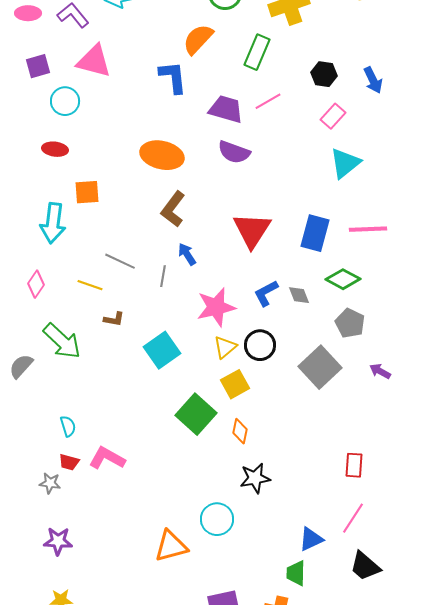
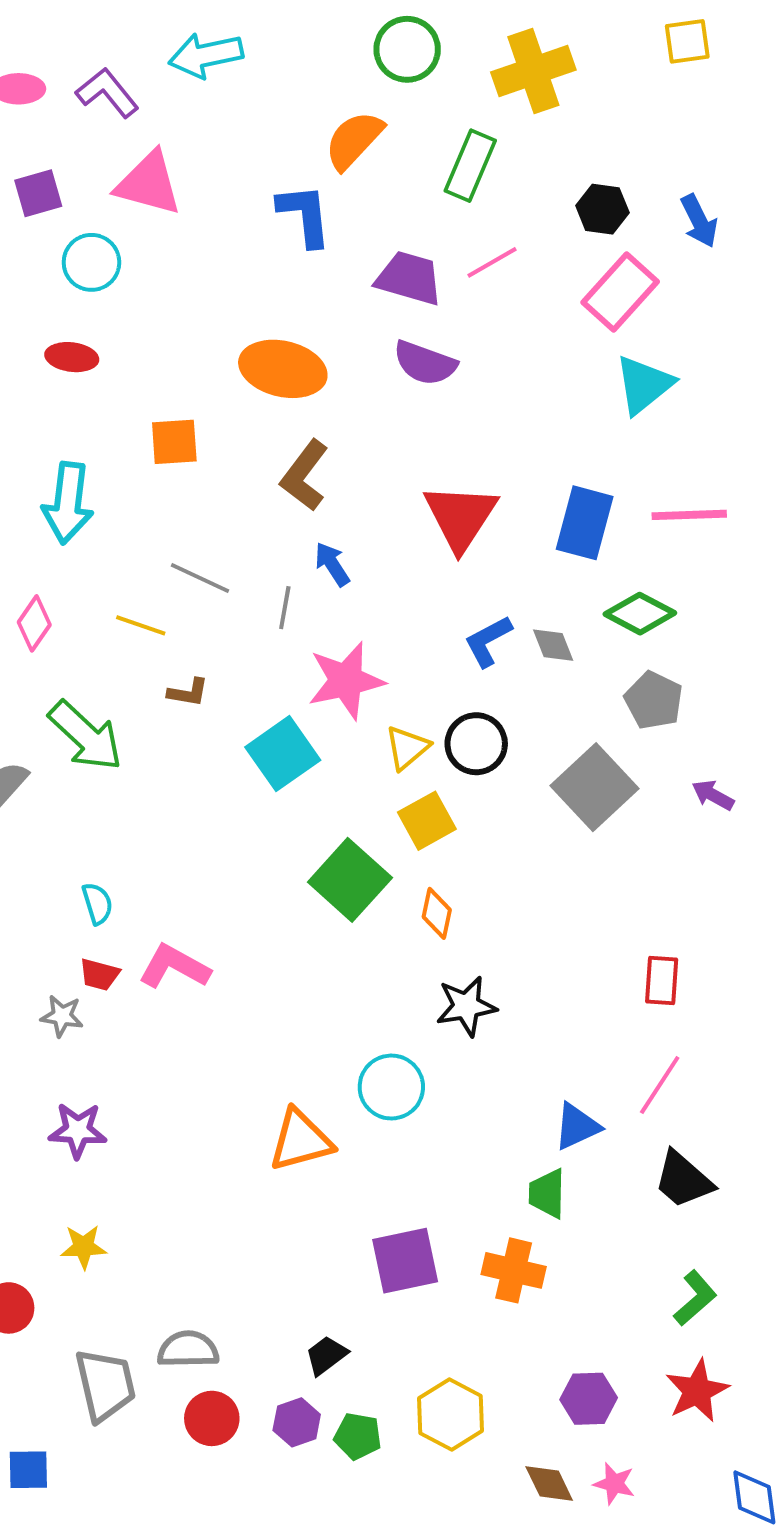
pink rectangle: (333, 116) -> (620, 292), size x1.5
orange square: (87, 192) -> (174, 442), moved
pink star: (216, 307) -> (346, 681), moved

